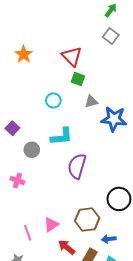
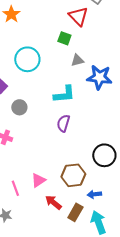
red triangle: (72, 56) -> (78, 16), moved
cyan circle: (53, 101) -> (27, 59), moved, size x1.6
cyan L-shape: (62, 136) -> (64, 94), moved
purple semicircle: (77, 166) -> (63, 123), size x0.7

